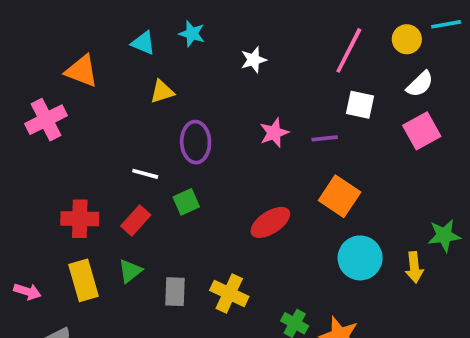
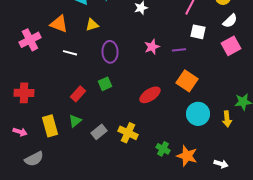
orange triangle: (82, 71) -> (59, 24), moved
white line: (145, 174) -> (70, 53), moved
red cross: (80, 219) -> (24, 93), moved
gray rectangle: (175, 292) -> (99, 132), turned 49

